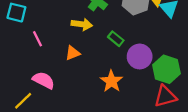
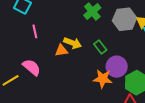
yellow arrow: (82, 24) -> (73, 43), moved
orange star: (111, 81) -> (103, 79), moved, turned 30

